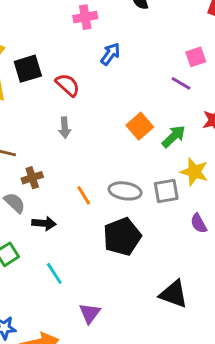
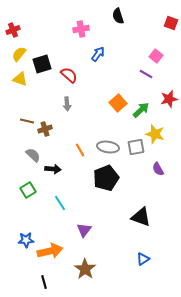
pink square: (196, 57) -> (156, 56), turned -32
brown cross: (32, 178) -> (45, 129), moved

